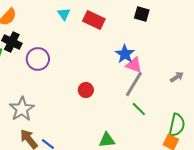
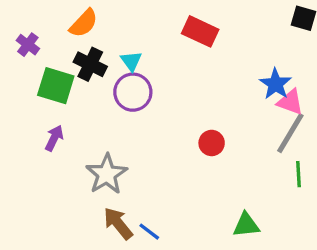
cyan triangle: (64, 14) -> (131, 61), moved
red rectangle: (94, 20) -> (200, 31), moved
green line: (139, 109) -> (299, 174), turned 42

